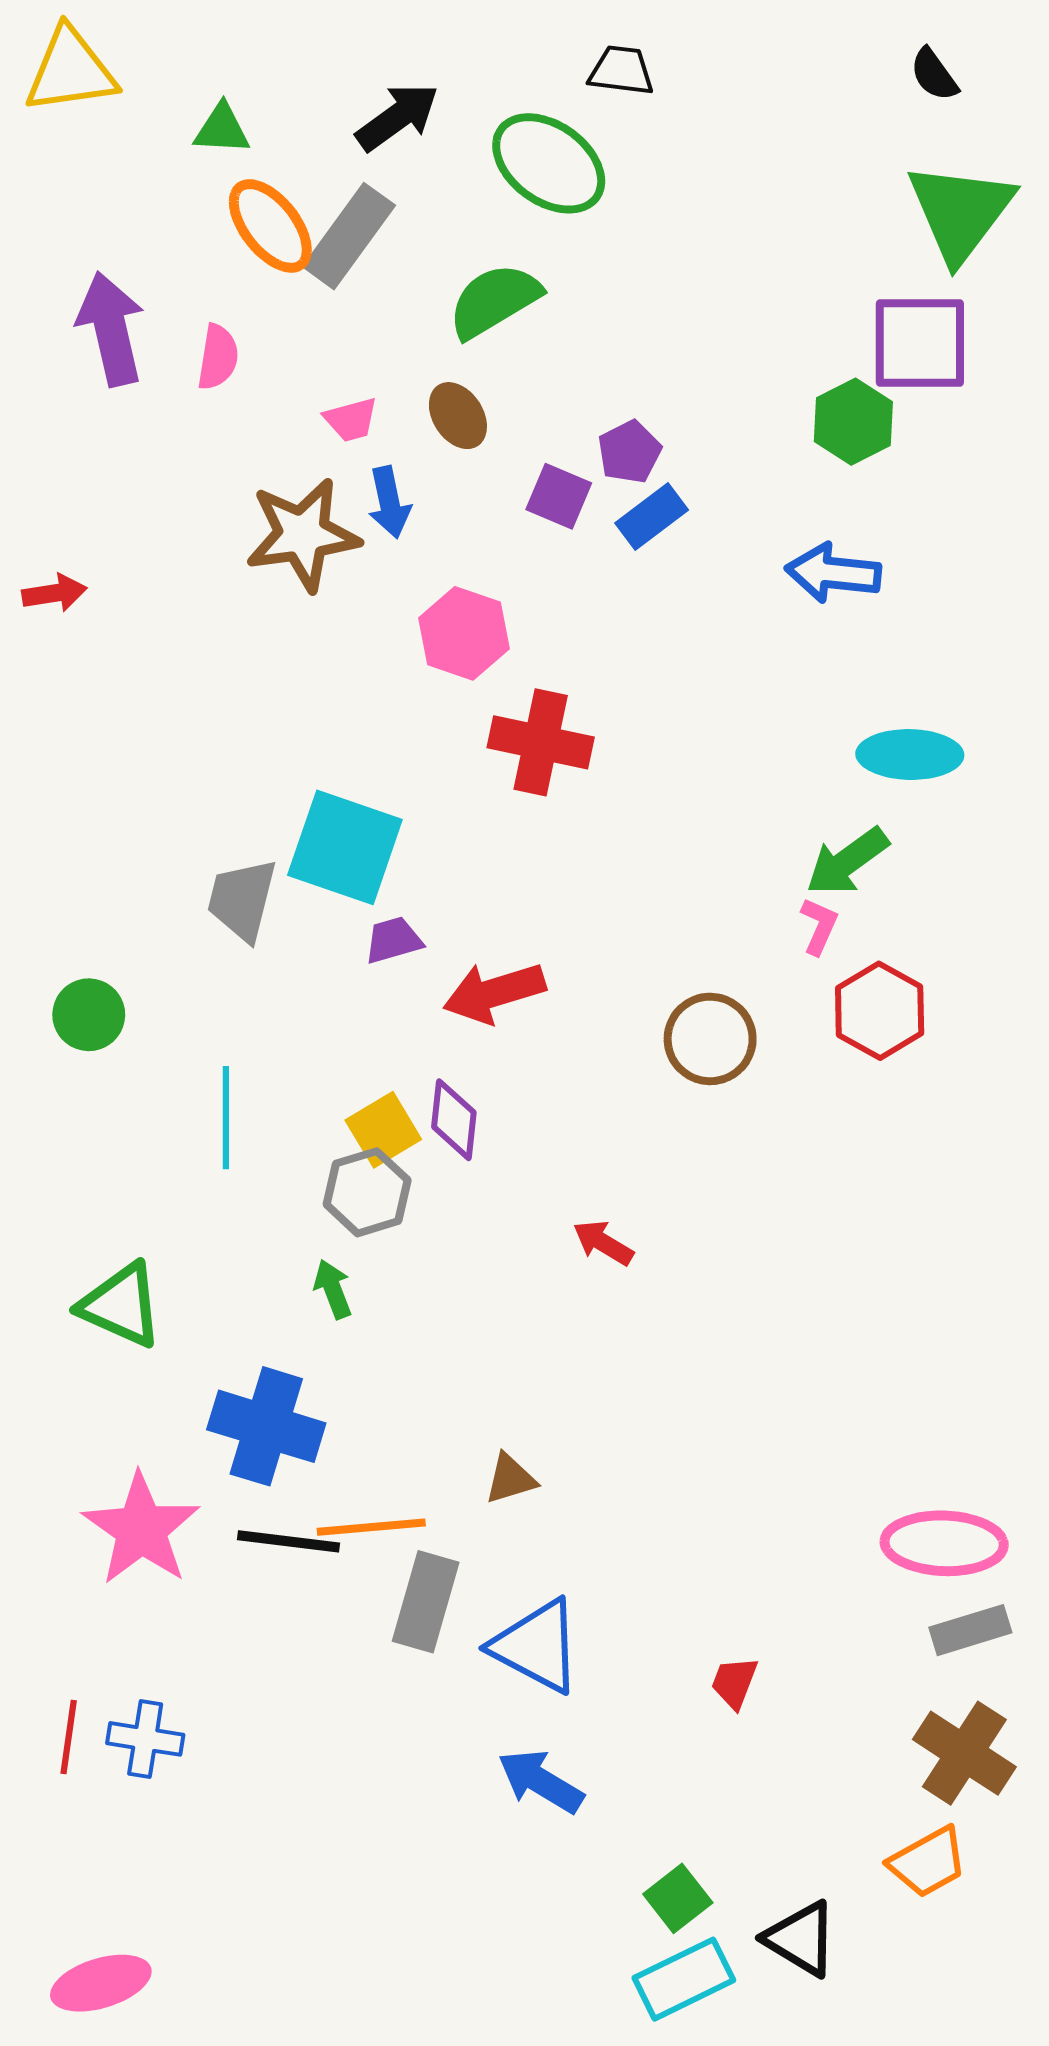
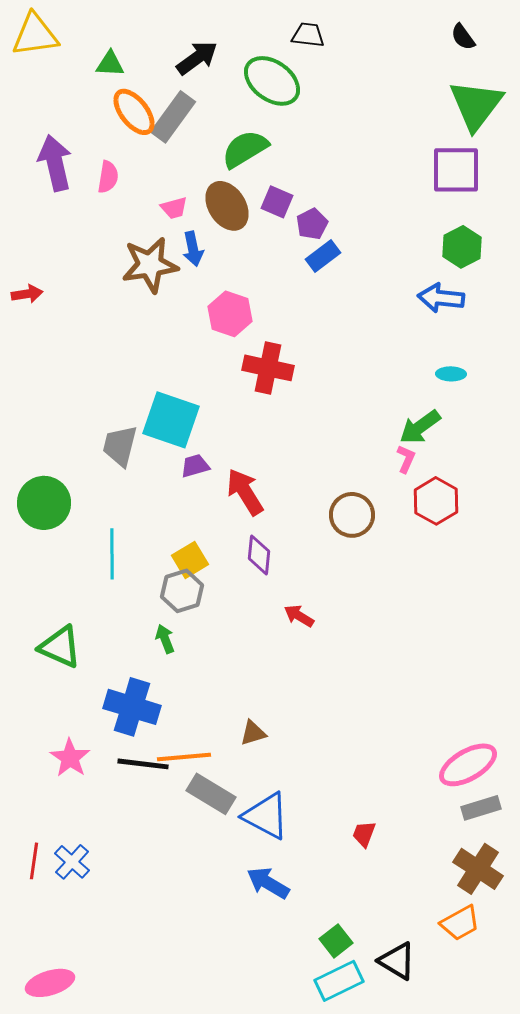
brown ellipse: (458, 416) -> (227, 206), size x1.5
green hexagon: (853, 422) -> (462, 247), moved
purple square: (559, 496) -> (277, 202), moved
blue arrow: (833, 573) -> (441, 298), moved
cyan ellipse: (910, 755) -> (451, 374), size x0.6
red arrow: (494, 993) -> (245, 492), turned 75
green circle: (89, 1015) -> (44, 503), size x1.5
purple diamond: (454, 1120) -> (259, 555), moved
pink star: (141, 1529) -> (70, 758), size x0.7
pink ellipse: (944, 1543) -> (468, 765), turned -32
gray rectangle: (426, 1602) -> (211, 794), turned -75
blue cross: (145, 1739) -> (72, 862), turned 33

